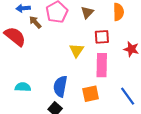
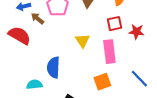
red square: (102, 37) -> (114, 24), moved
blue semicircle: (60, 86) -> (53, 67), moved

